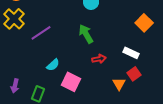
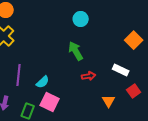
purple line: (41, 33) -> (19, 75), moved, turned -50
red square: (134, 74) -> (134, 91), moved
pink square: (71, 82) -> (50, 102), moved

